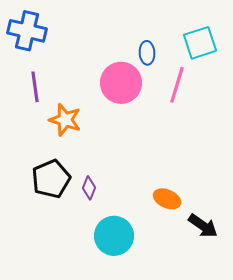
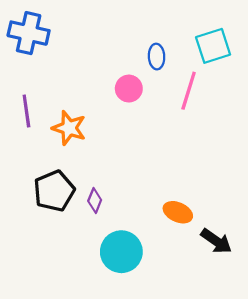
pink circle: (121, 83) -> (129, 89), size x0.6
purple line: (35, 87) -> (26, 111), moved

